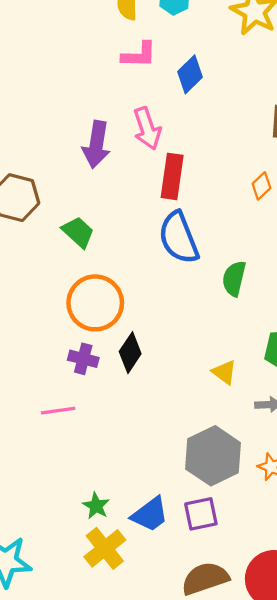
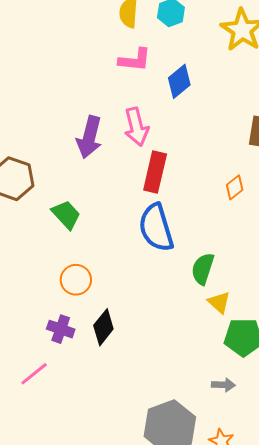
orange circle: (95, 303) -> (76, 280), size x0.6
yellow triangle: (224, 372) -> (219, 302), moved
pink line: (58, 411) -> (34, 374), turned -36

